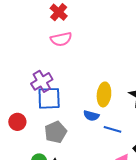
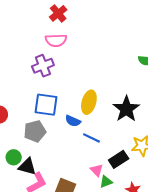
purple cross: (42, 81) -> (43, 66), moved
blue square: (49, 98) -> (46, 105), moved

